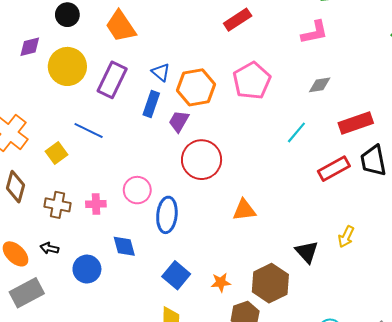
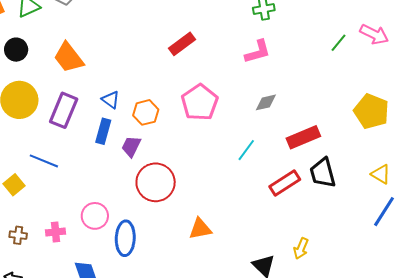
orange hexagon: (196, 87) -> (146, 112), size x0.7
brown cross: (58, 205) -> (18, 235), size x0.7

